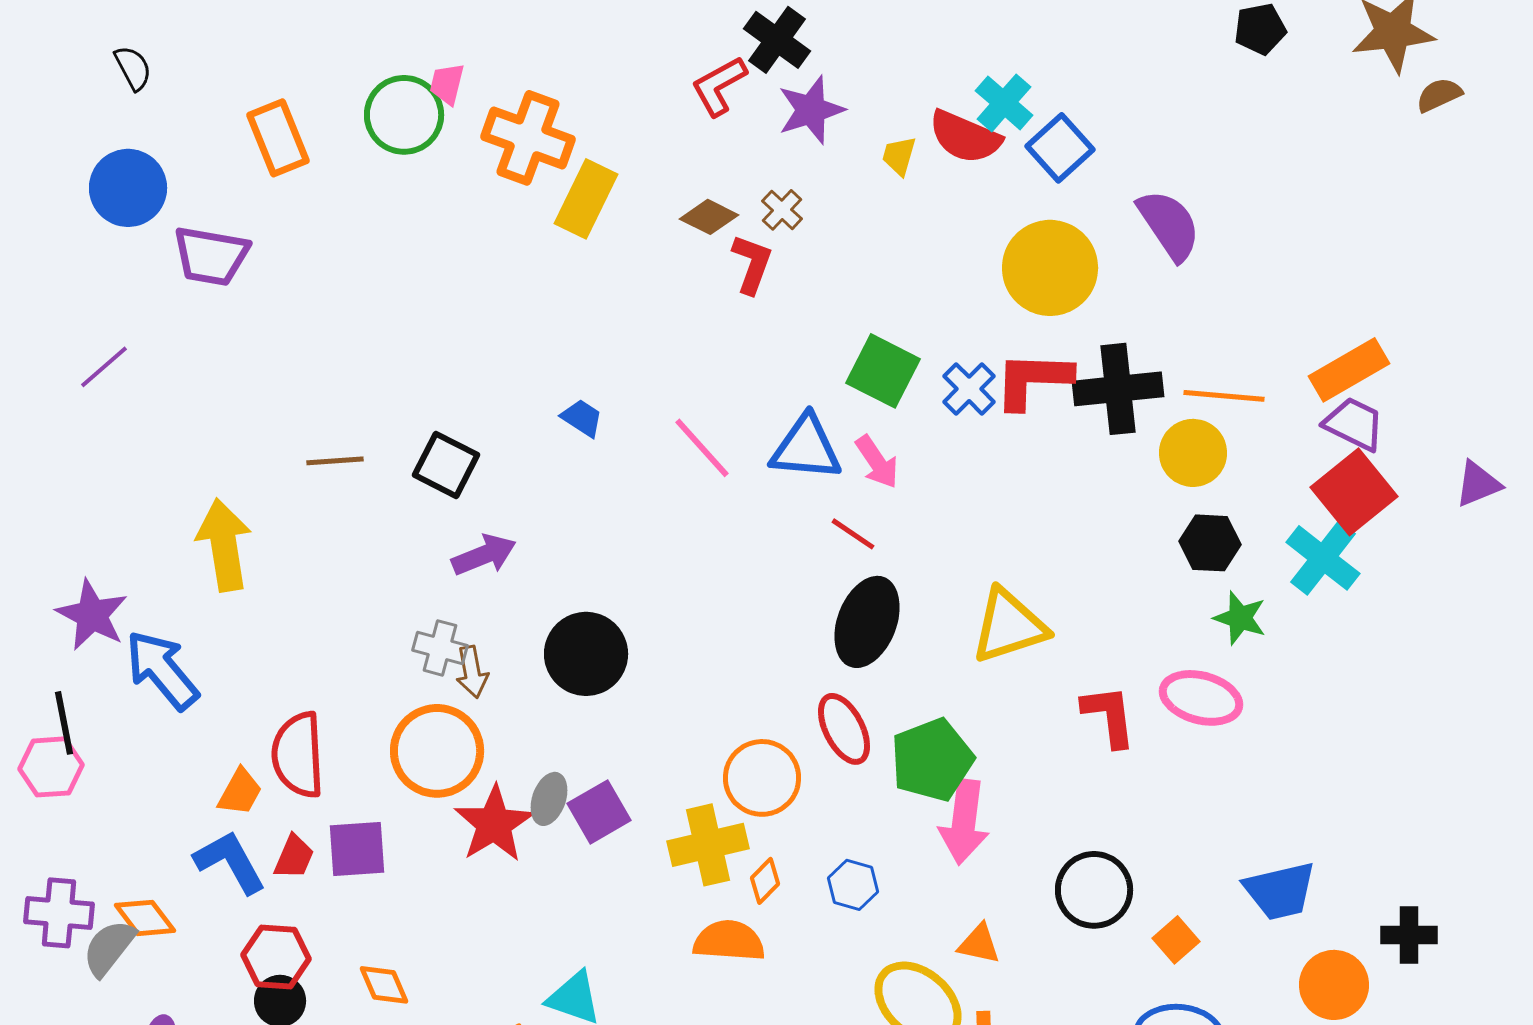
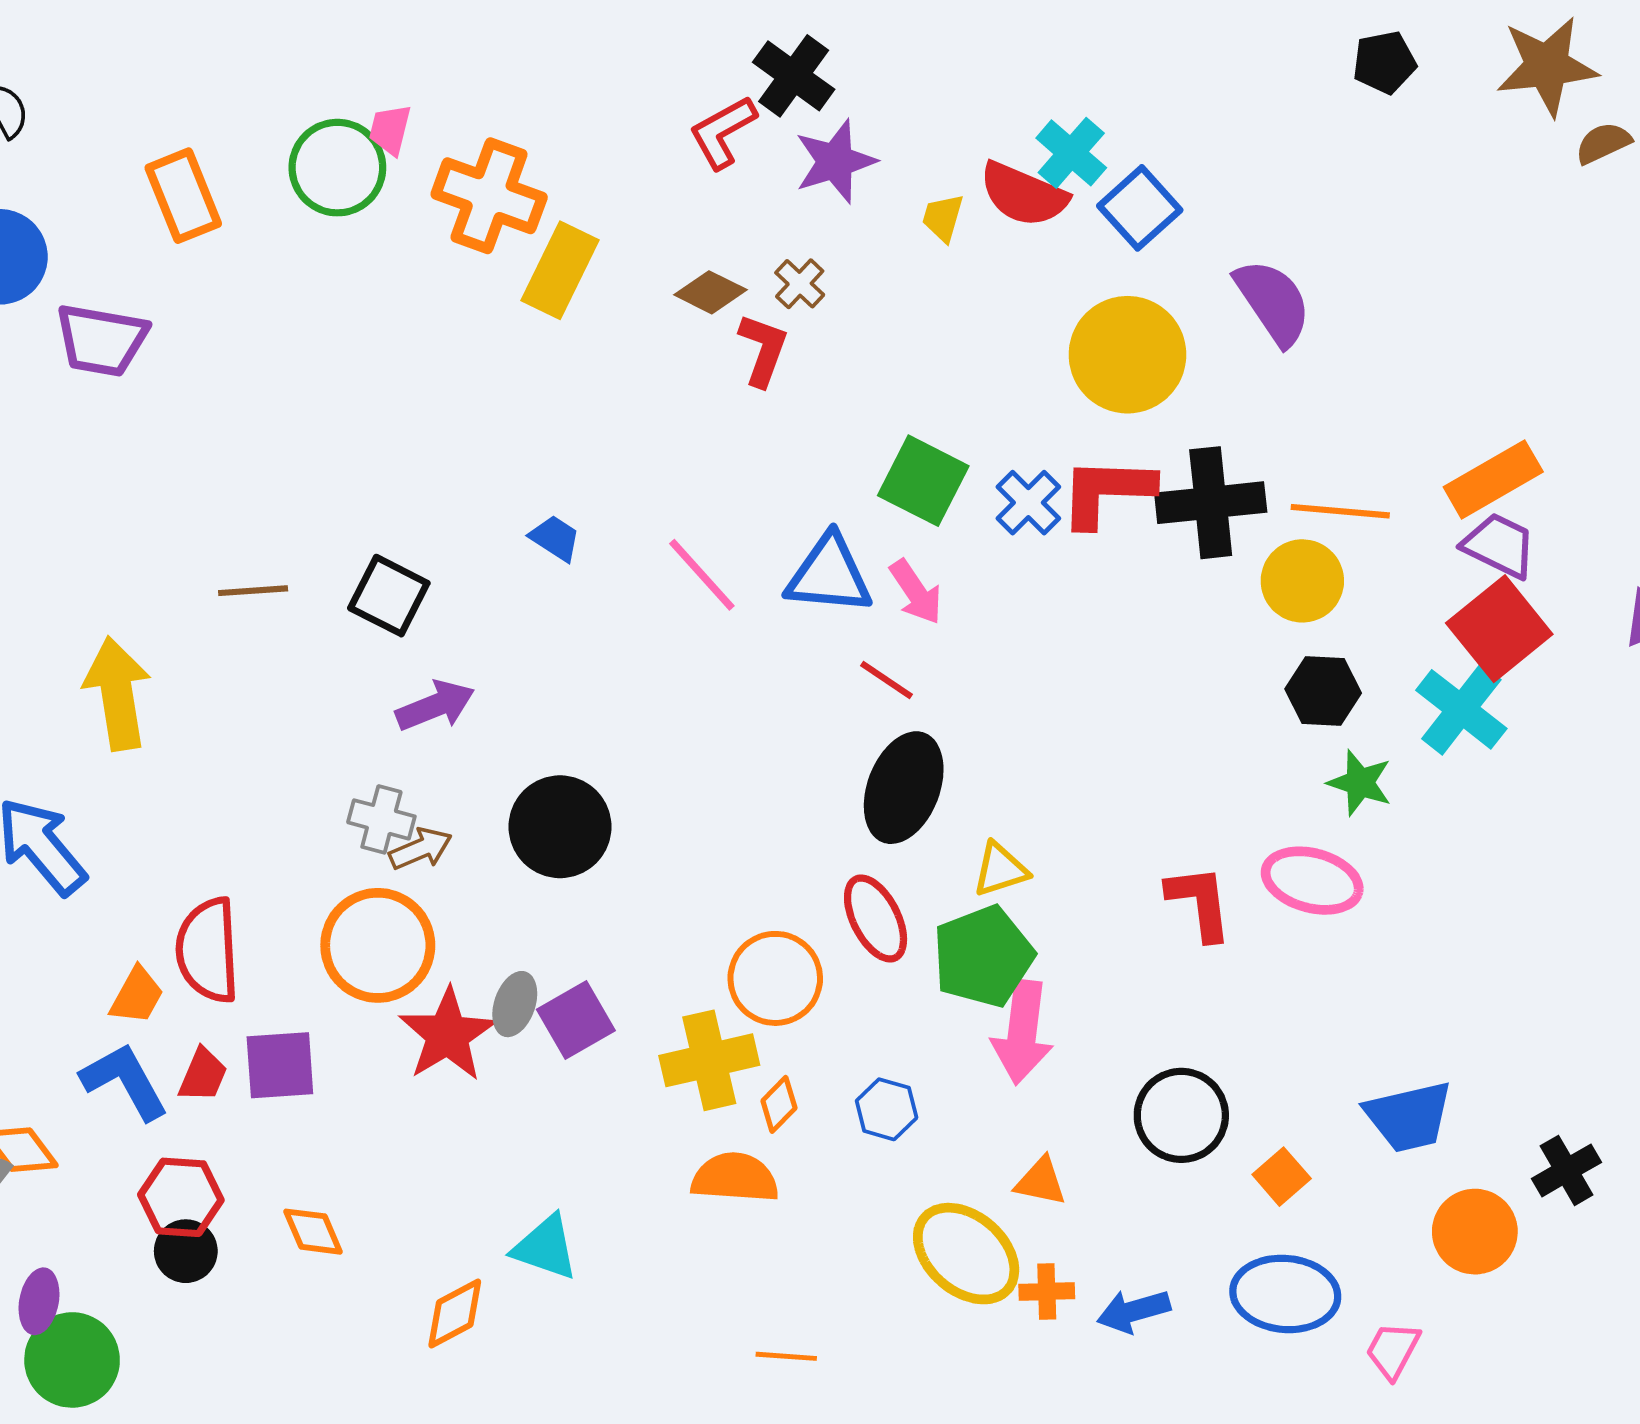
yellow triangle: (1009, 626) -> (1000, 870), moved, size x0.6
brown arrow: (472, 672) -> (421, 849), turned -102
black cross: (1409, 935) -> (1567, 1170), turned -30

